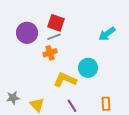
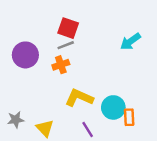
purple circle: (27, 33) -> (25, 55), moved
cyan circle: (88, 68) -> (113, 107), moved
orange rectangle: (106, 104) -> (129, 117), moved

